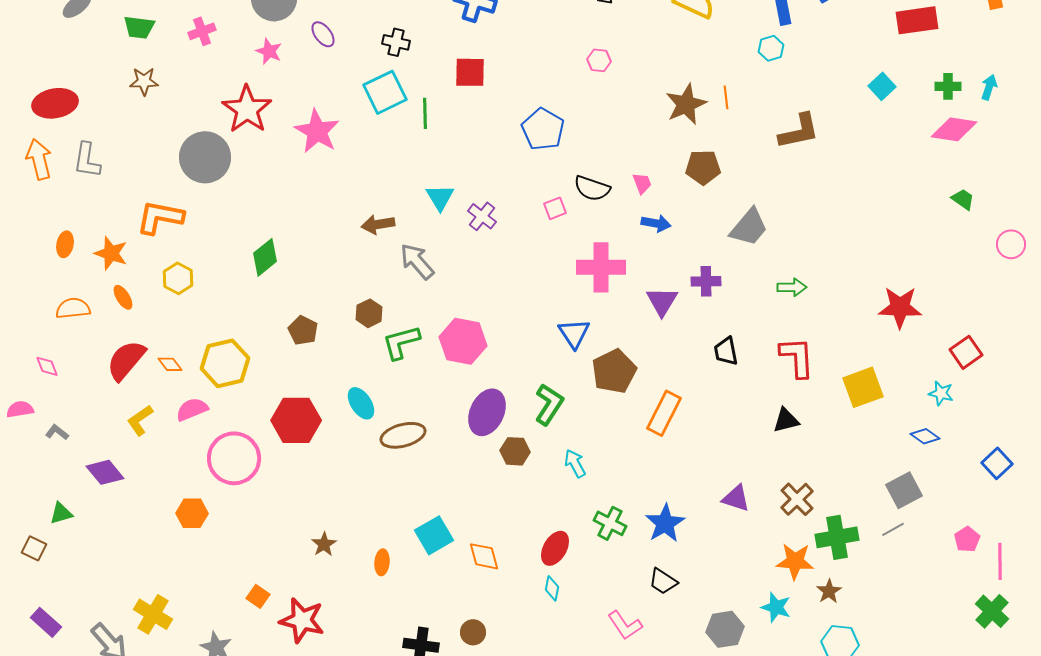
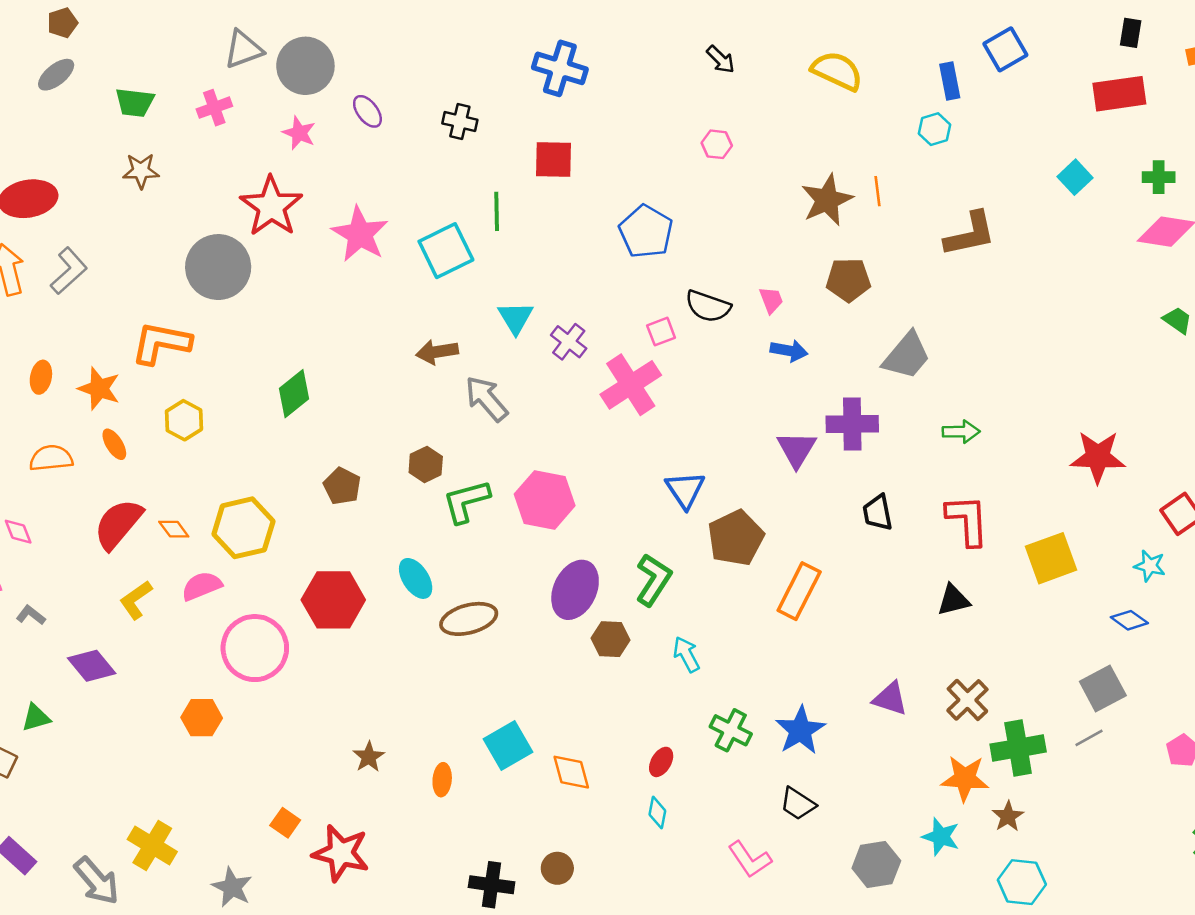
cyan square: (385, 92) -> (446, 251), moved
gray L-shape: (87, 160) -> (69, 271), turned -141
pink cross: (601, 267) -> (631, 385), moved, turned -33
purple cross: (706, 281) -> (852, 424), size x1.4
red ellipse: (555, 548) -> (661, 762), size x0.7

